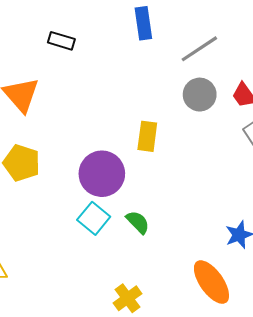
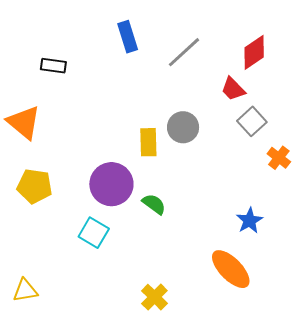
gray circle: (200, 95) -> (183, 127), moved
cyan square: (94, 218) -> (94, 233), moved
green semicircle: (138, 222) -> (154, 204), moved

